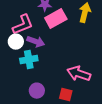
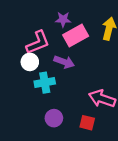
purple arrow: (36, 42) -> (64, 62), moved

